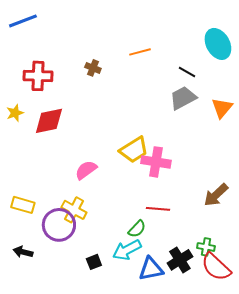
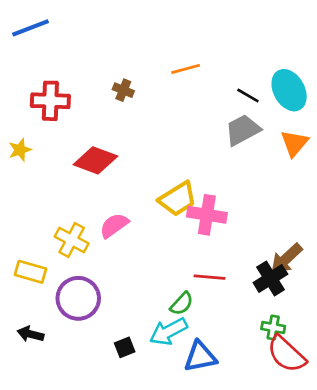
cyan ellipse: (218, 44) -> (289, 90), moved
red diamond: (49, 121) -> (95, 160), moved, turned 32
yellow cross: (74, 210) -> (72, 240), moved
black cross: (180, 260) -> (270, 278), moved

